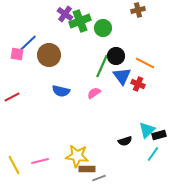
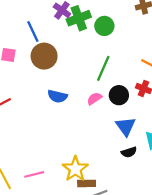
blue line: (28, 43) -> (33, 32), moved, turned -72
black circle: (116, 56) -> (119, 95), moved
blue triangle: (122, 76) -> (126, 126), moved
yellow star: (77, 156) -> (75, 169), turned 30

